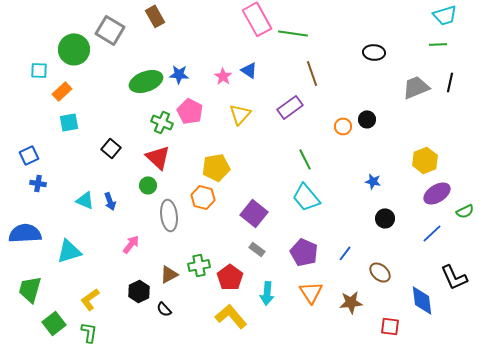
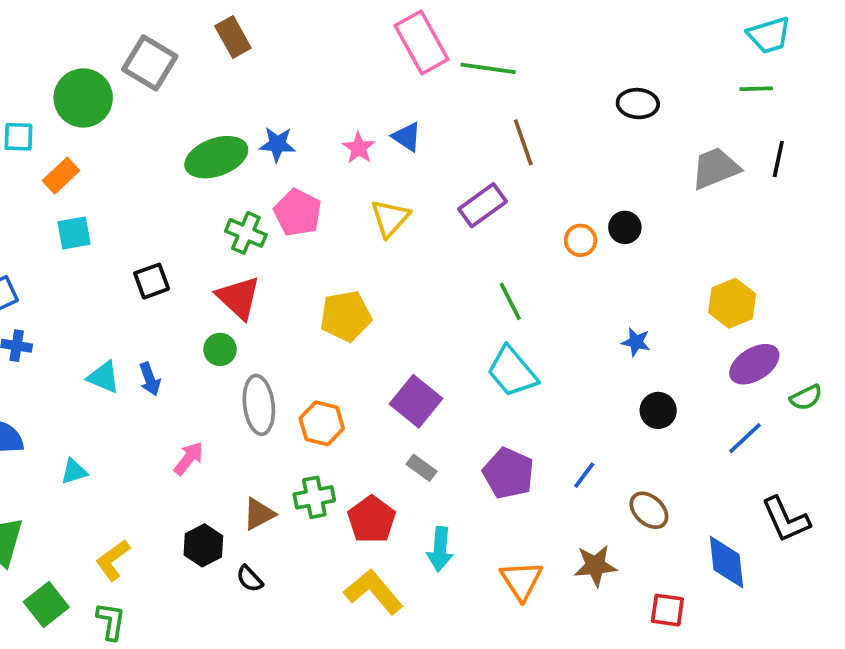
black square: (111, 148) -> (152, 281), turned 30
orange hexagon: (203, 197) -> (322, 423), moved
cyan triangle: (69, 251) -> (74, 471), size x0.6
orange triangle: (311, 292) -> (521, 581), moved

